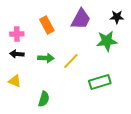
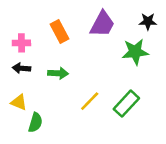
yellow line: (71, 61) -> (90, 101), moved
green rectangle: (100, 82) -> (126, 104), turned -30
green semicircle: (44, 99) -> (35, 123), moved

